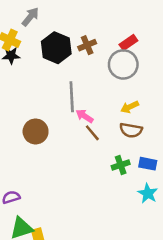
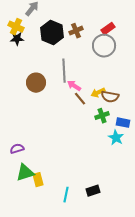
yellow arrow: (130, 107) -> (98, 93), moved
brown circle: (36, 131) -> (36, 83), moved
green cross: (121, 165) -> (102, 116), moved
cyan star: (148, 193) -> (116, 138), moved

